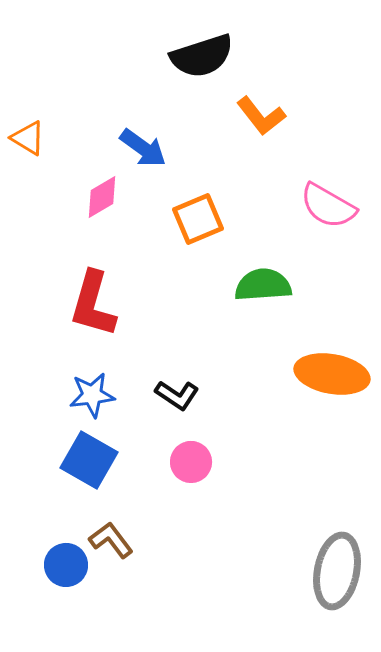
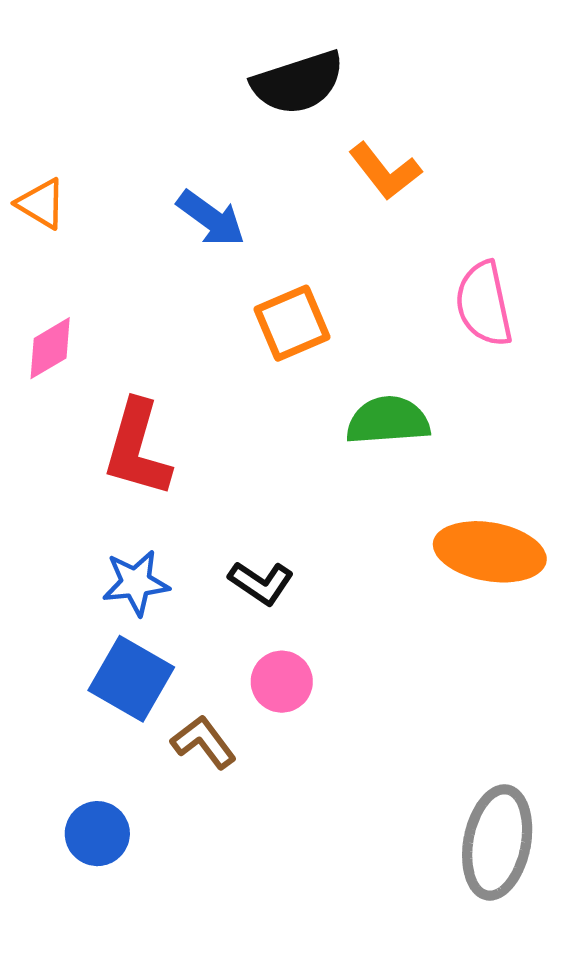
pink diamond: (102, 197) -> (50, 348), moved
pink semicircle: (328, 206) -> (484, 304), turned 48
brown L-shape: (111, 540) -> (204, 742), moved

